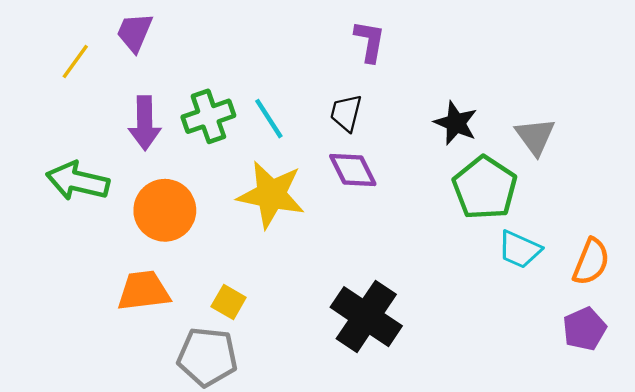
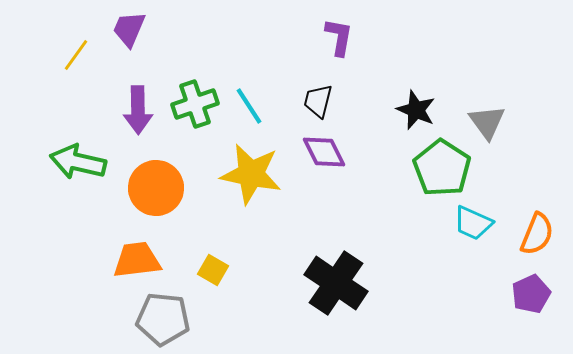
gray pentagon: (207, 357) -> (163, 319), moved

